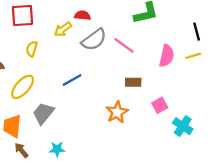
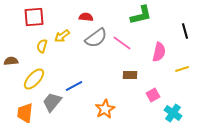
yellow arrow: (63, 29) -> (62, 36), moved
yellow line: (193, 56) -> (182, 69), moved
blue line: (72, 80) -> (74, 86), moved
orange star: (117, 112) -> (105, 109), moved

